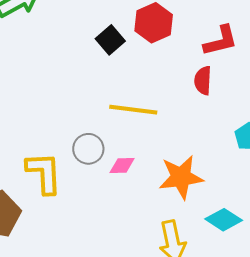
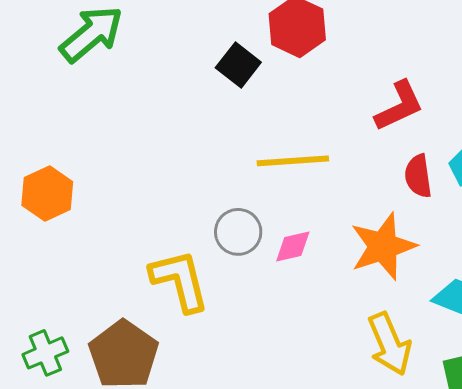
red L-shape: (221, 41) -> (399, 106), moved
red semicircle: (203, 80) -> (418, 176), moved

